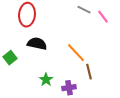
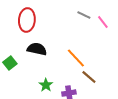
brown line: (89, 72) -> (89, 77), turned -35

